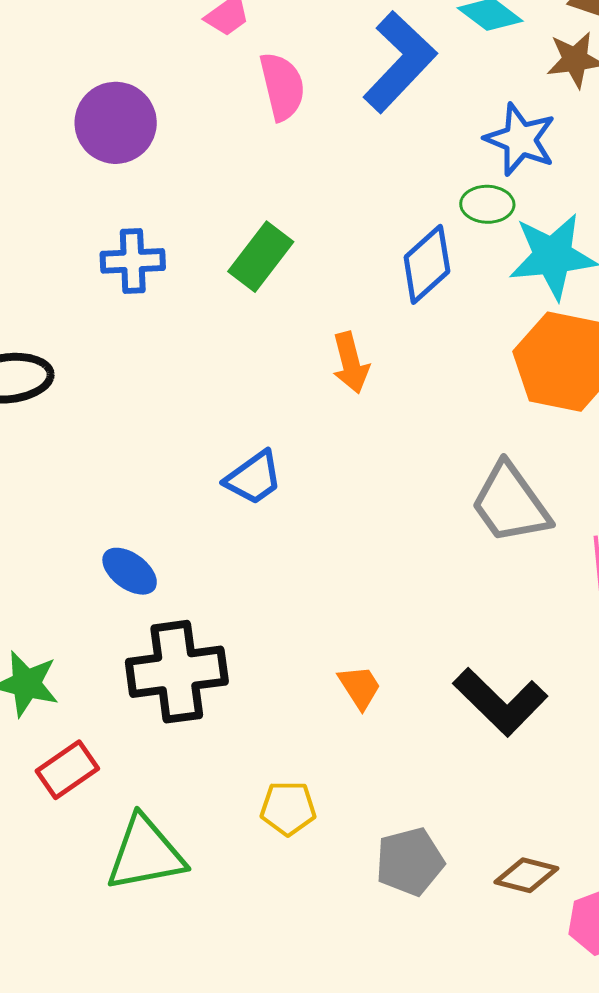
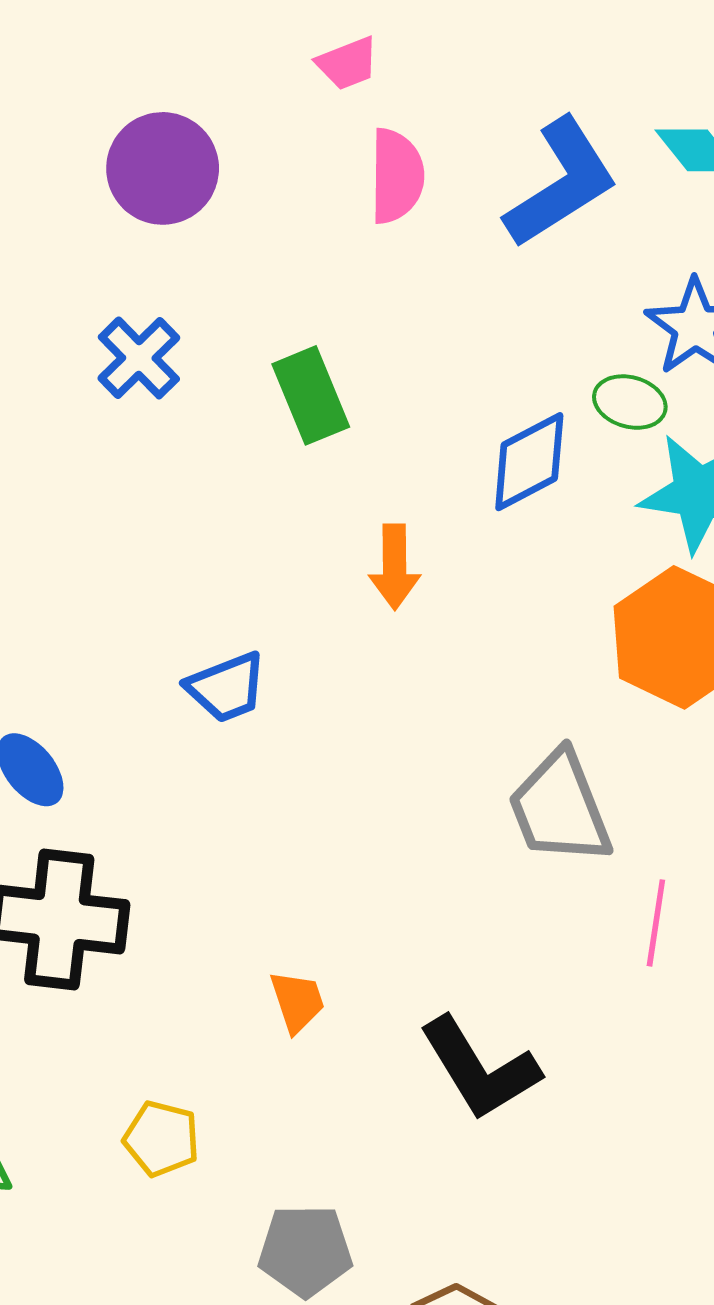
green rectangle: (261, 257) -> (311, 395), turned -74
blue cross: (133, 261) -> (139, 358), turned 34

